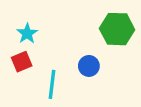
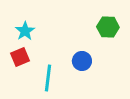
green hexagon: (117, 29) -> (108, 27), size x0.7

